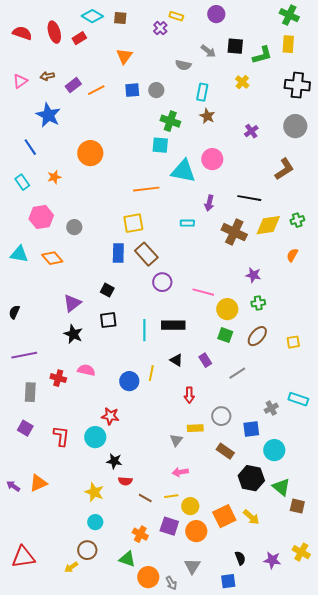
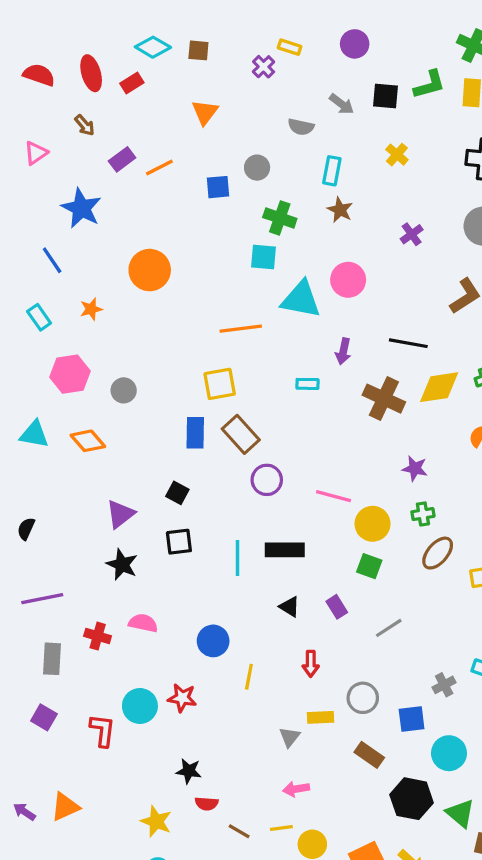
green L-shape: (262, 55) -> (429, 85), moved
brown arrow: (47, 76) -> (85, 125), moved, turned -120
blue square: (132, 90) -> (218, 187), moved
brown ellipse: (257, 336) -> (438, 553), moved
yellow line: (151, 373) -> (249, 677), moved
cyan circle: (95, 437) -> (140, 706), moved

